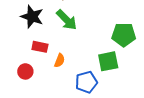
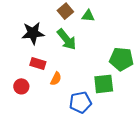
black star: (32, 17) -> (33, 33), turned -30

